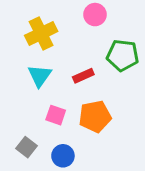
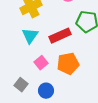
red rectangle: (83, 76) -> (60, 36), size x1.5
pink square: (56, 115) -> (41, 63), turned 32

